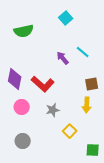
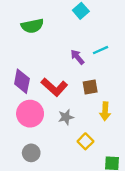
cyan line: (83, 52) -> (100, 50), turned -64
brown square: (92, 84) -> (90, 87), moved
pink circle: (22, 107) -> (30, 114), size x1.5

